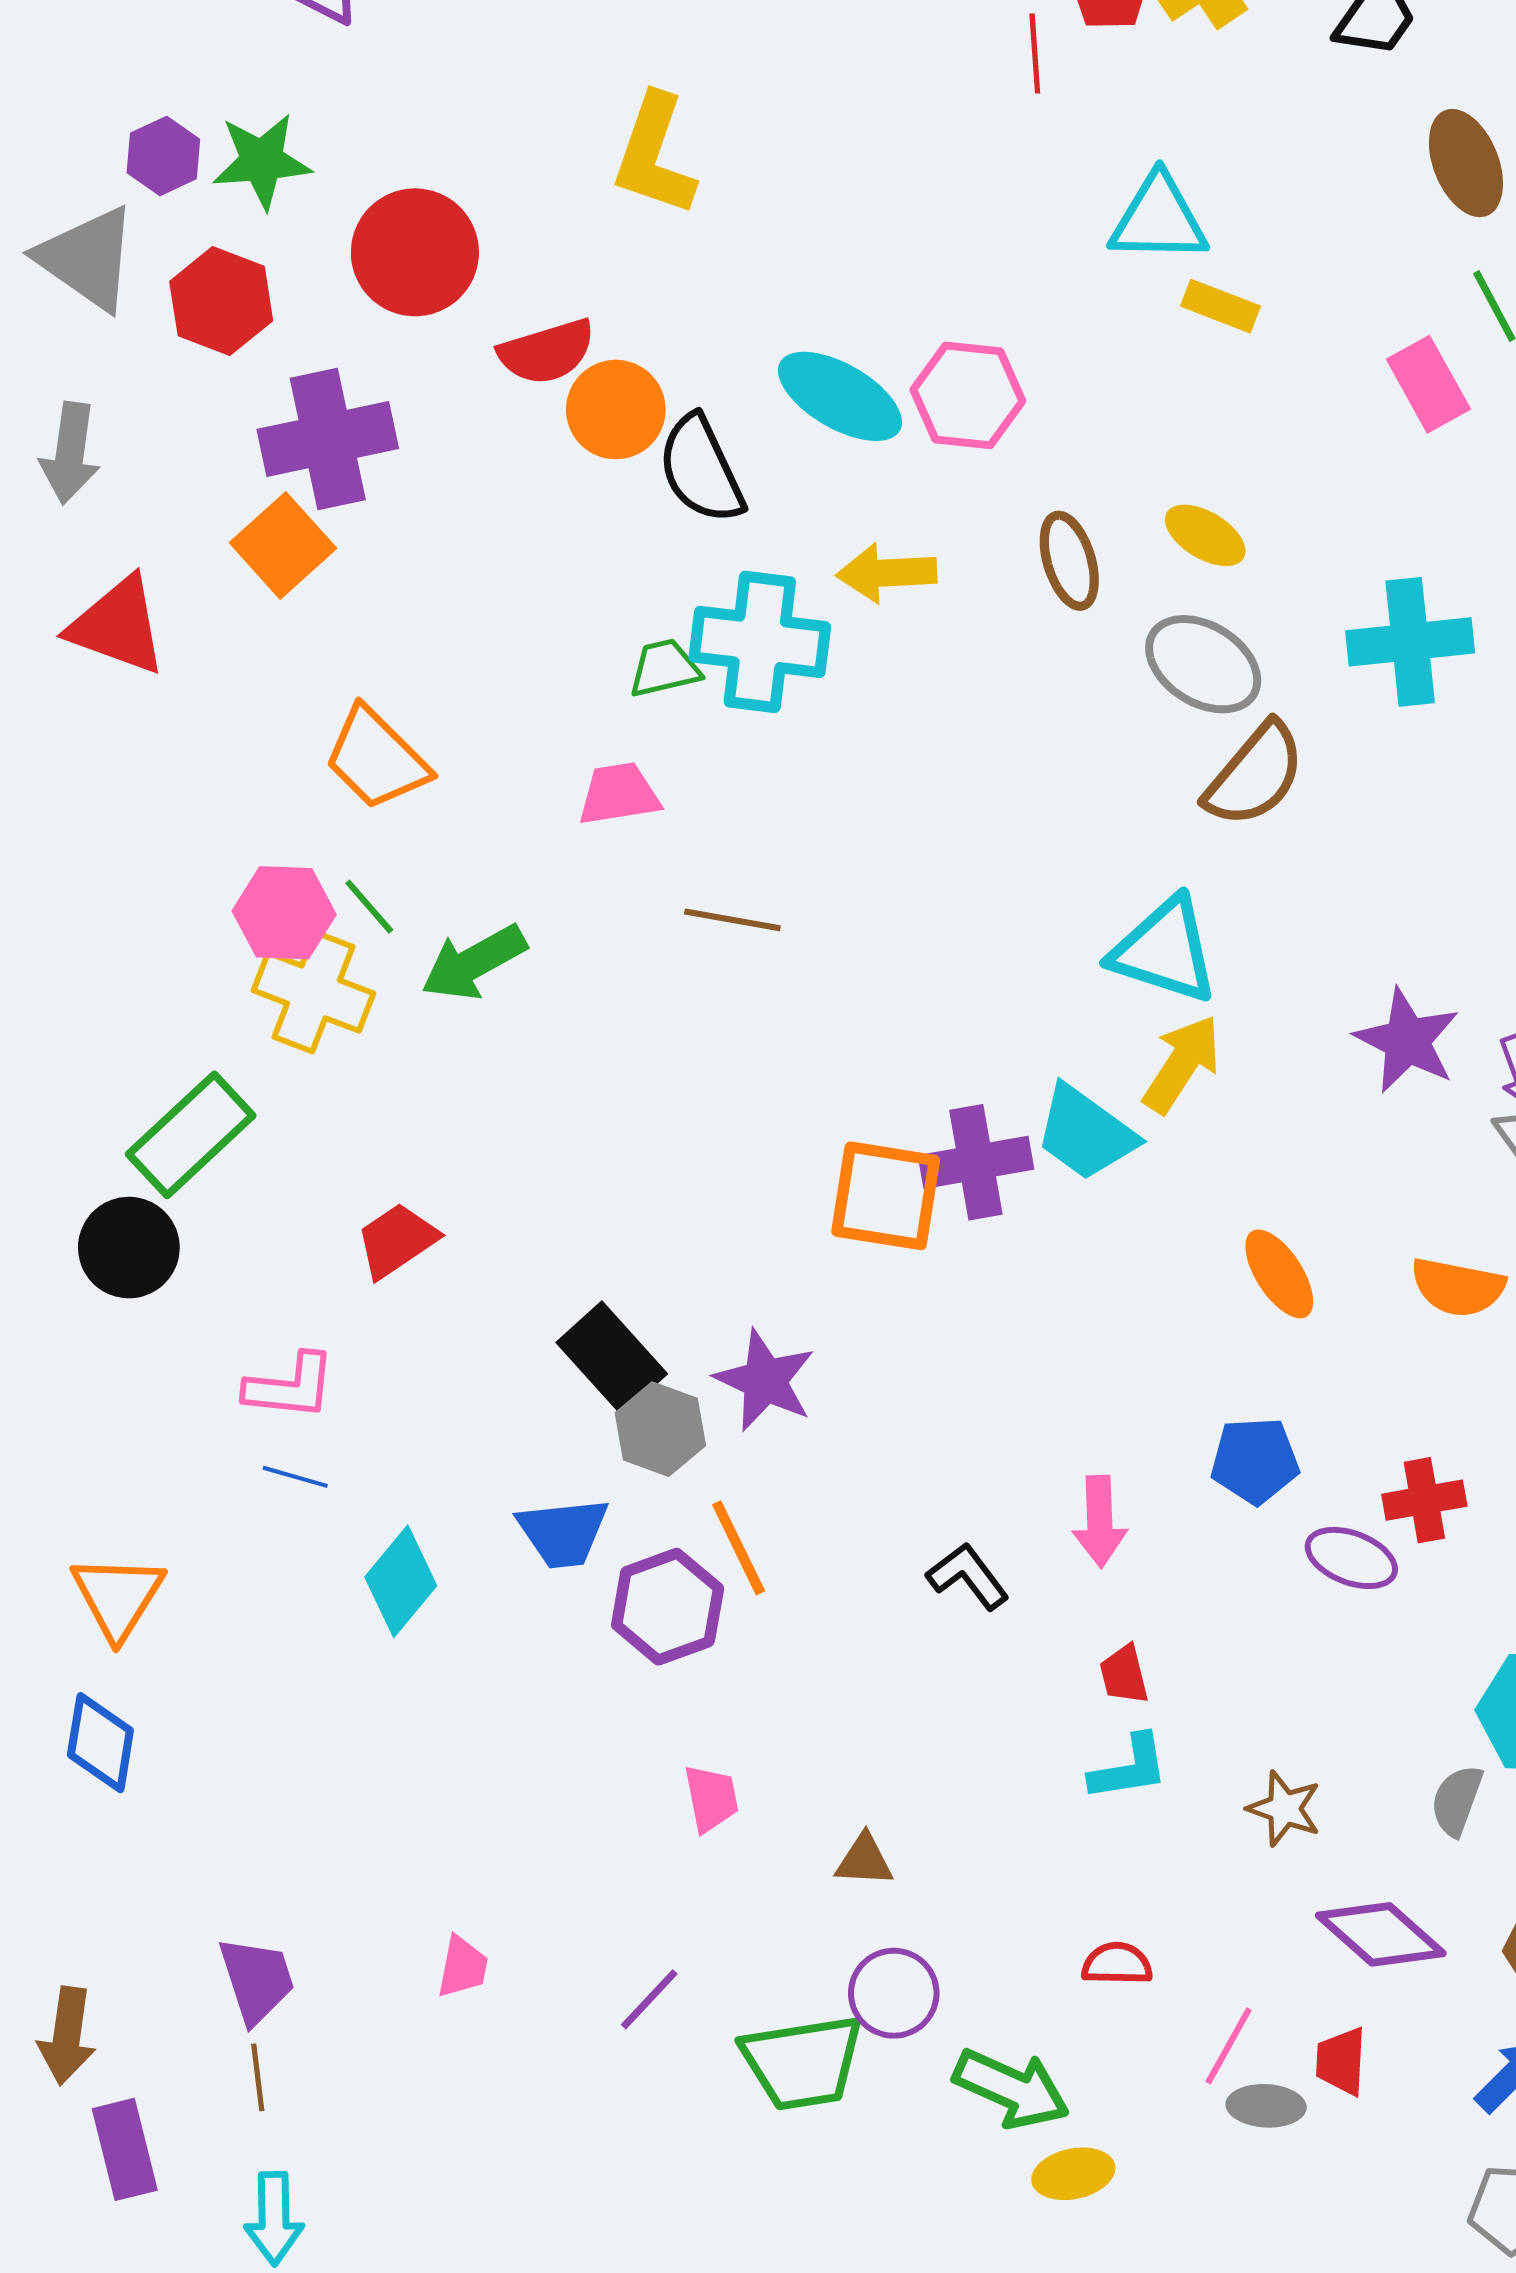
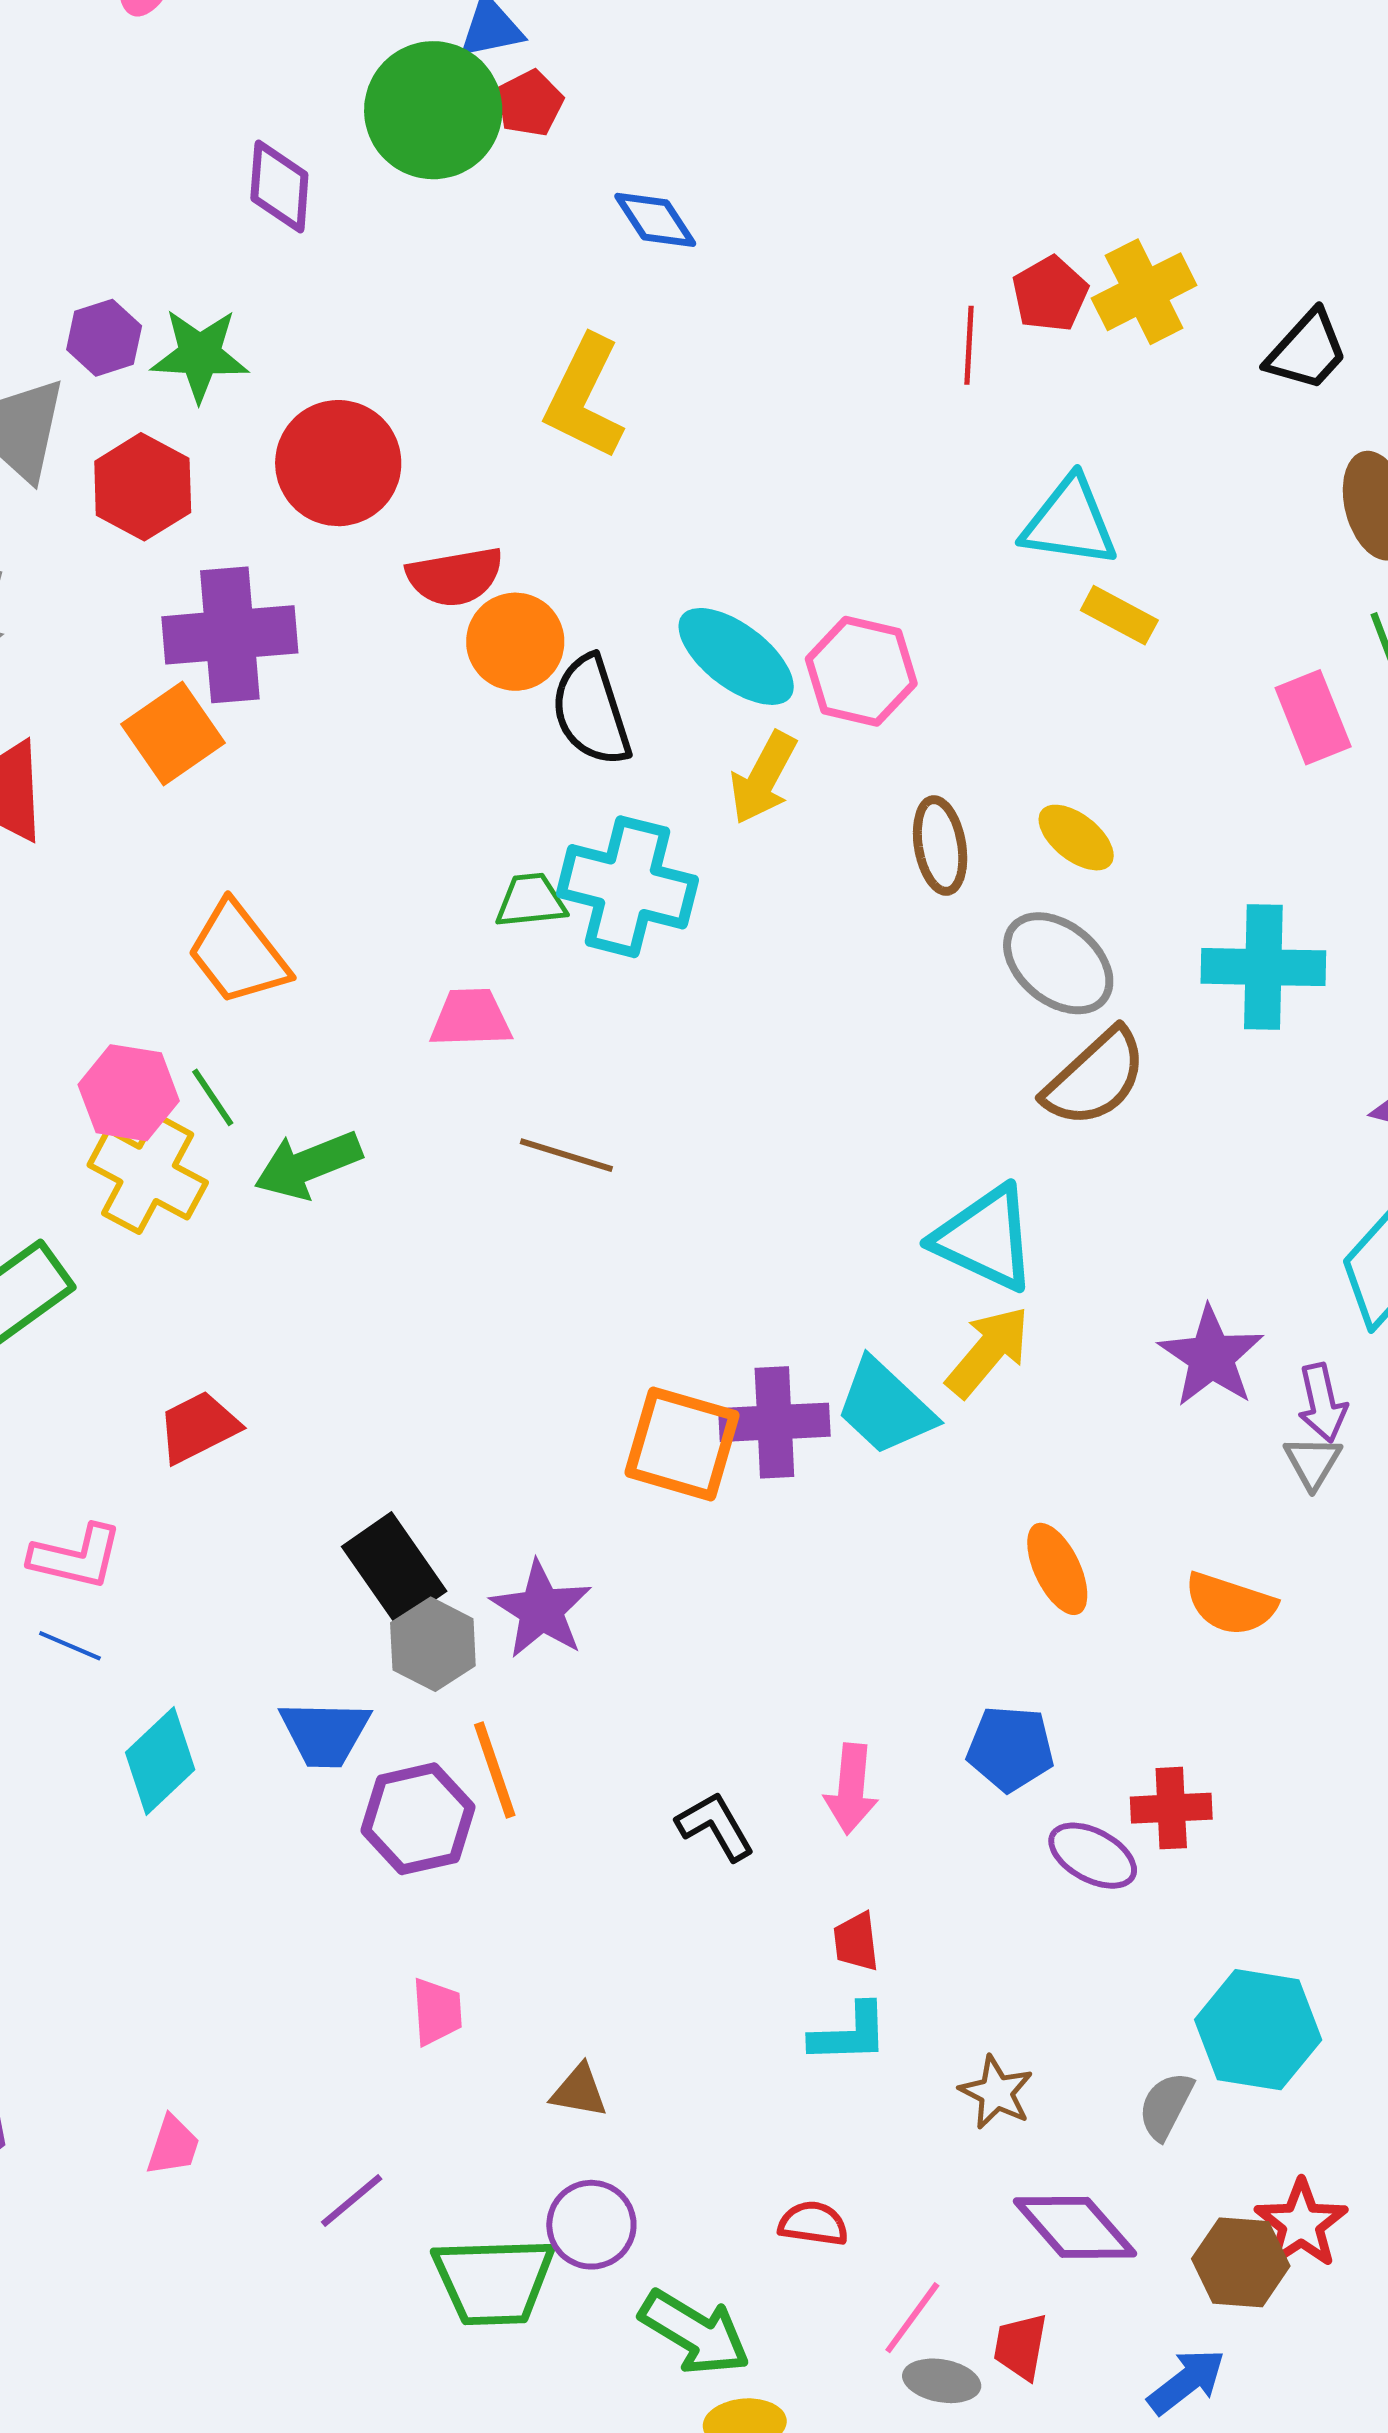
yellow arrow: (887, 573) -> (763, 778), moved, turned -66

